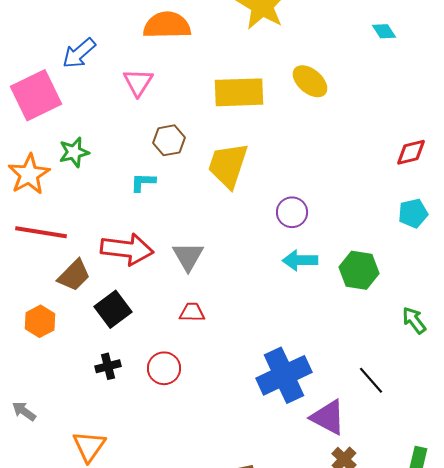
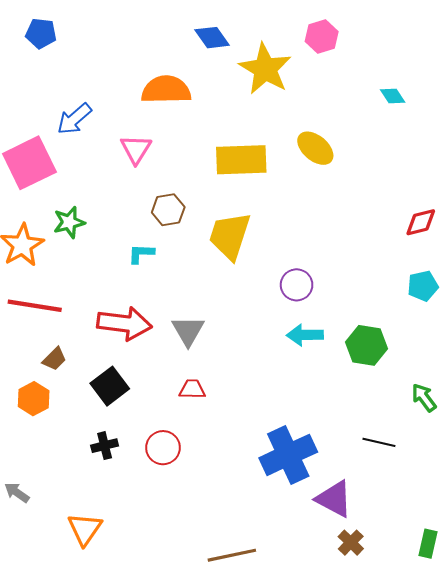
brown trapezoid: (74, 275) -> (54, 359), moved, size x0.7
black line: (371, 380) -> (379, 442), moved, turned -36

